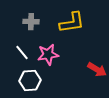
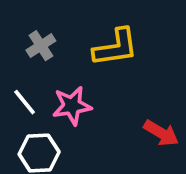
gray cross: (31, 22) -> (41, 46), turned -35

